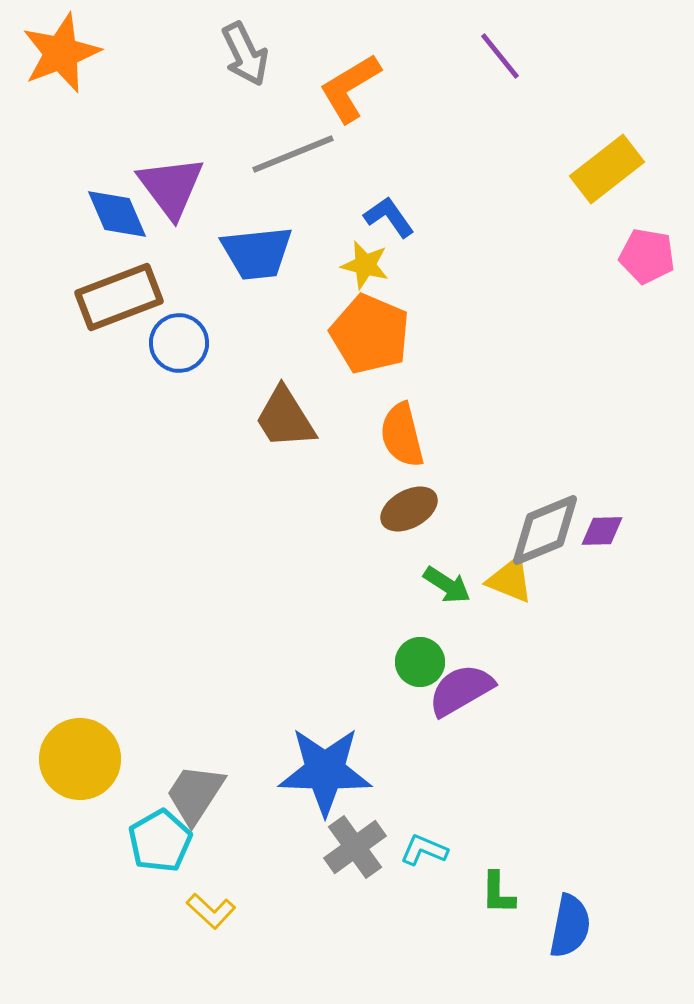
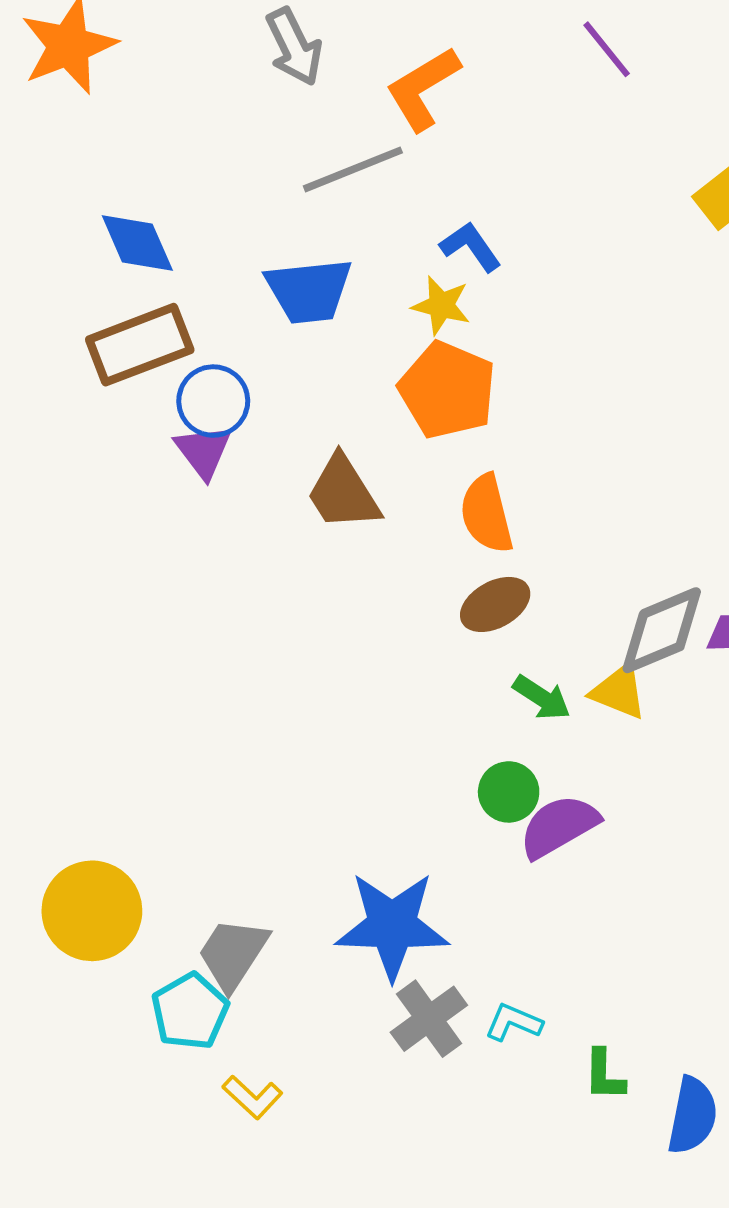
purple triangle: (171, 187) -> (203, 451), moved, size x0.7

